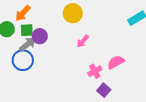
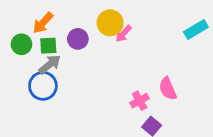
purple circle: (40, 36) -> (78, 39), moved
pink arrow: (83, 41) -> (123, 34), moved
pink semicircle: (116, 62) -> (168, 89), turned -84

